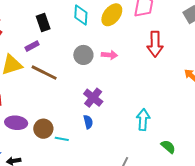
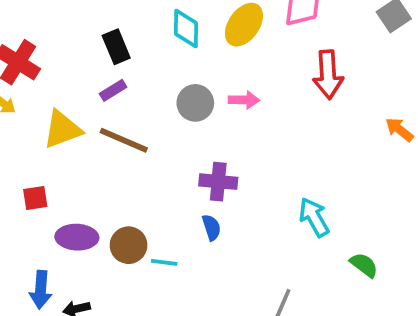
purple rectangle: (32, 46) -> (113, 90), moved
purple cross: (93, 98) -> (218, 182), turned -30
cyan arrow: (143, 120) -> (314, 217), turned -30

